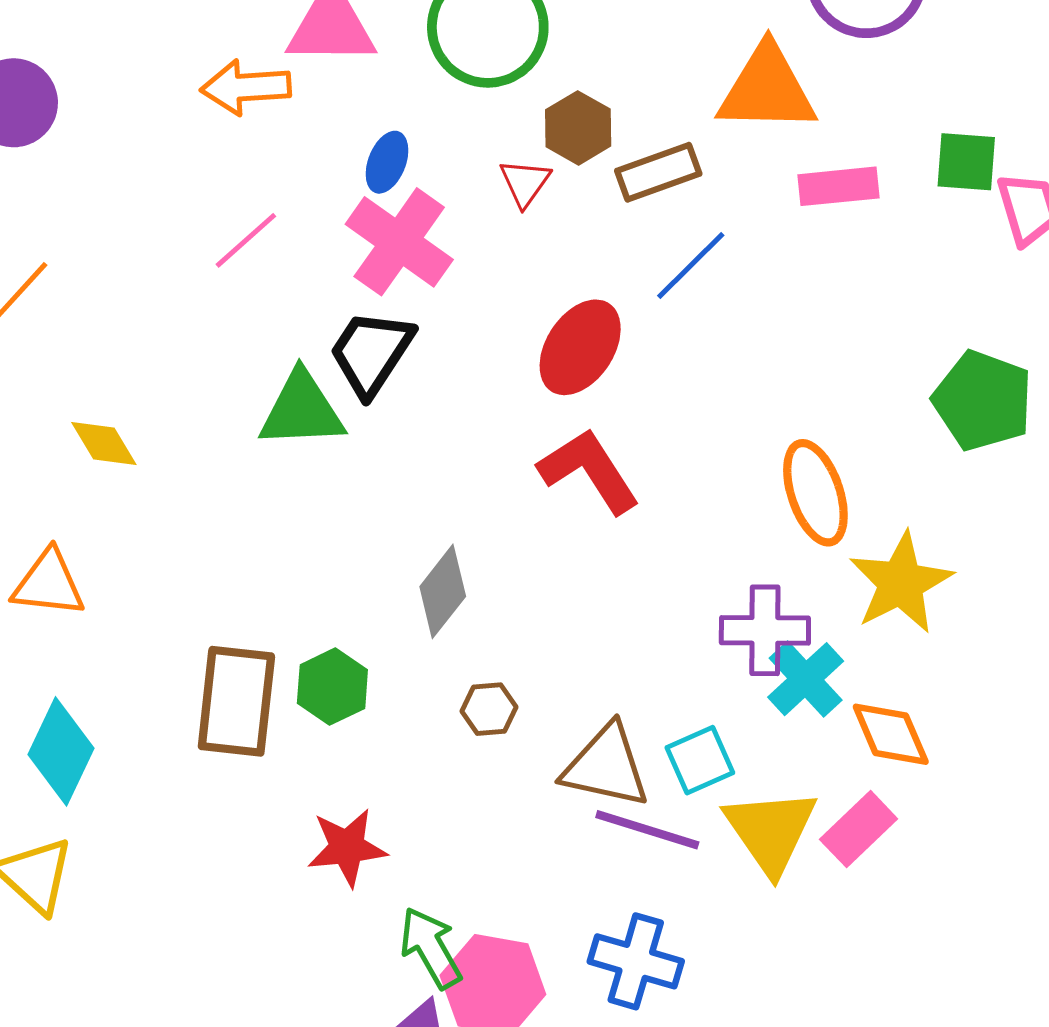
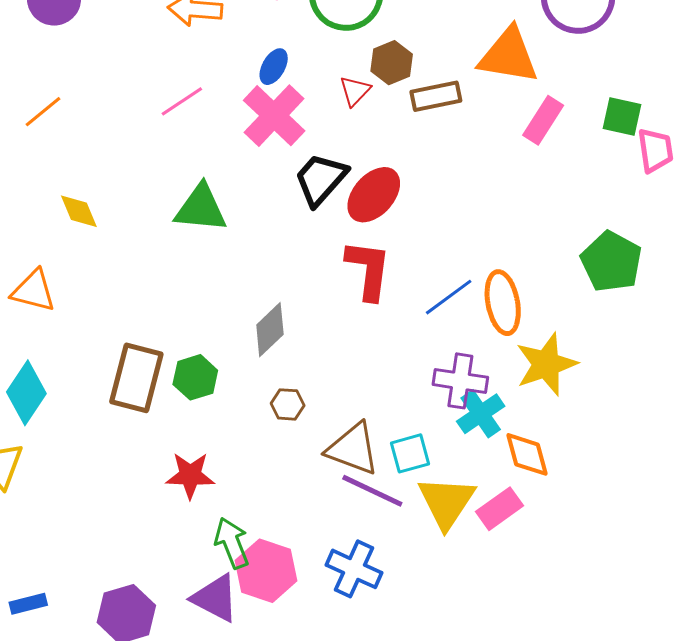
pink rectangle: (838, 186) -> (543, 120), turned -60
blue line: (691, 265) -> (449, 297), moved
black trapezoid: (371, 353) -> (321, 179), moved
red L-shape: (589, 471) -> (368, 270), turned 32

